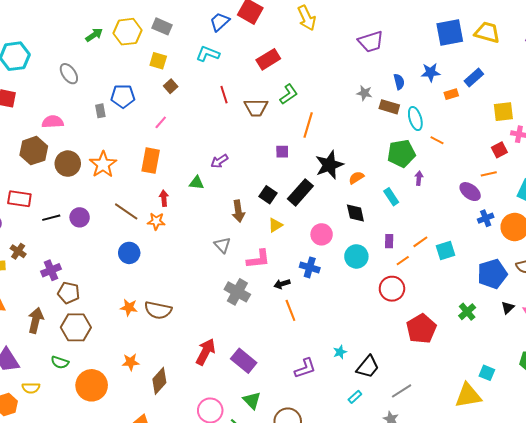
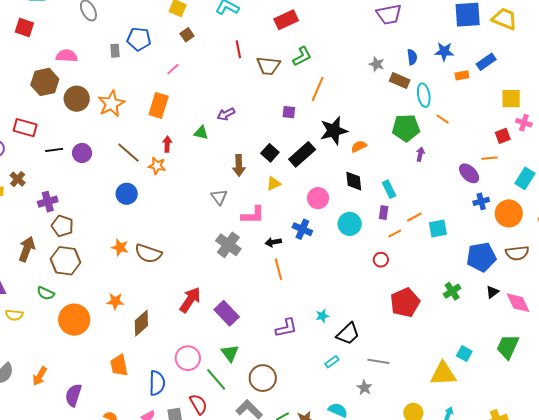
cyan rectangle: (391, 197) -> (389, 189), moved
red circle: (392, 289) -> (381, 260), size x0.6
gray line: (402, 391) -> (378, 361), turned 35

